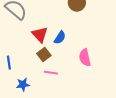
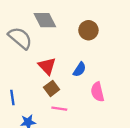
blue semicircle: (60, 38) -> (80, 69), moved

